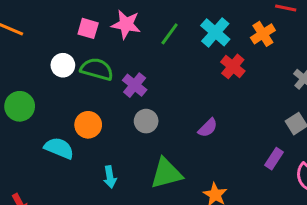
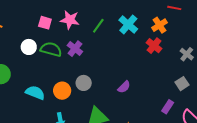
red cross: (233, 66) -> (154, 46), moved
purple cross: (135, 85) -> (75, 49), moved
orange circle: (88, 125) -> (62, 91), moved
cyan semicircle: (59, 148) -> (35, 93), moved

